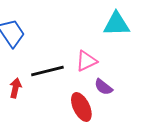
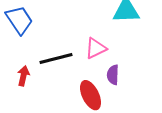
purple semicircle: (103, 87) -> (113, 75), turned 54

